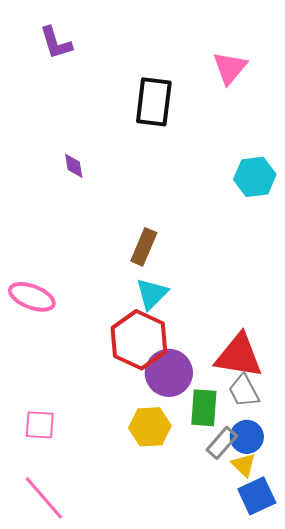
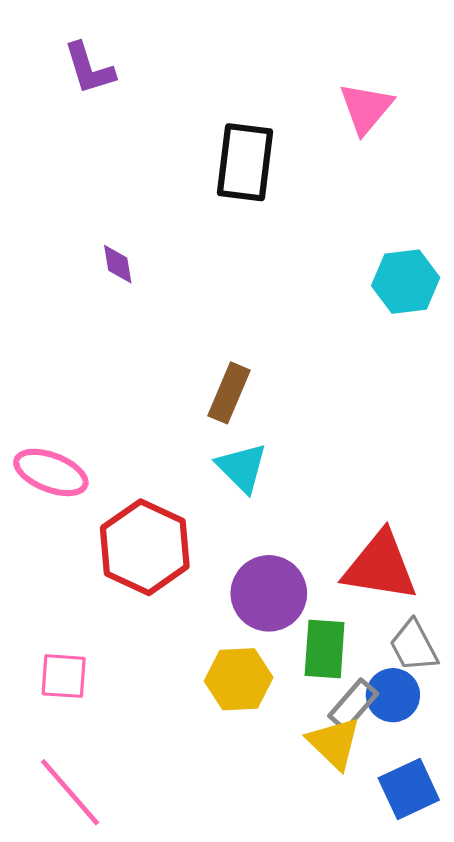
cyan triangle: (152, 294) -> (242, 468), turned -30
red hexagon: (139, 340) -> (145, 547), moved
gray trapezoid: (244, 391) -> (414, 646), moved
yellow triangle: (244, 465) -> (334, 743), moved, size x1.4

